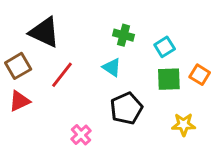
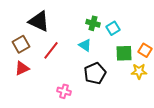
cyan square: (165, 47) -> (113, 28), moved
yellow star: (184, 125) -> (139, 71), moved
pink cross: (81, 135) -> (64, 91), turned -32

